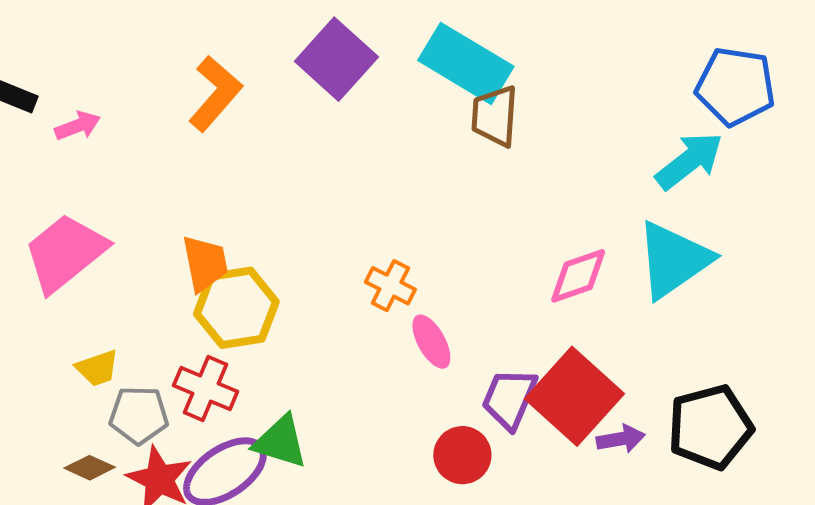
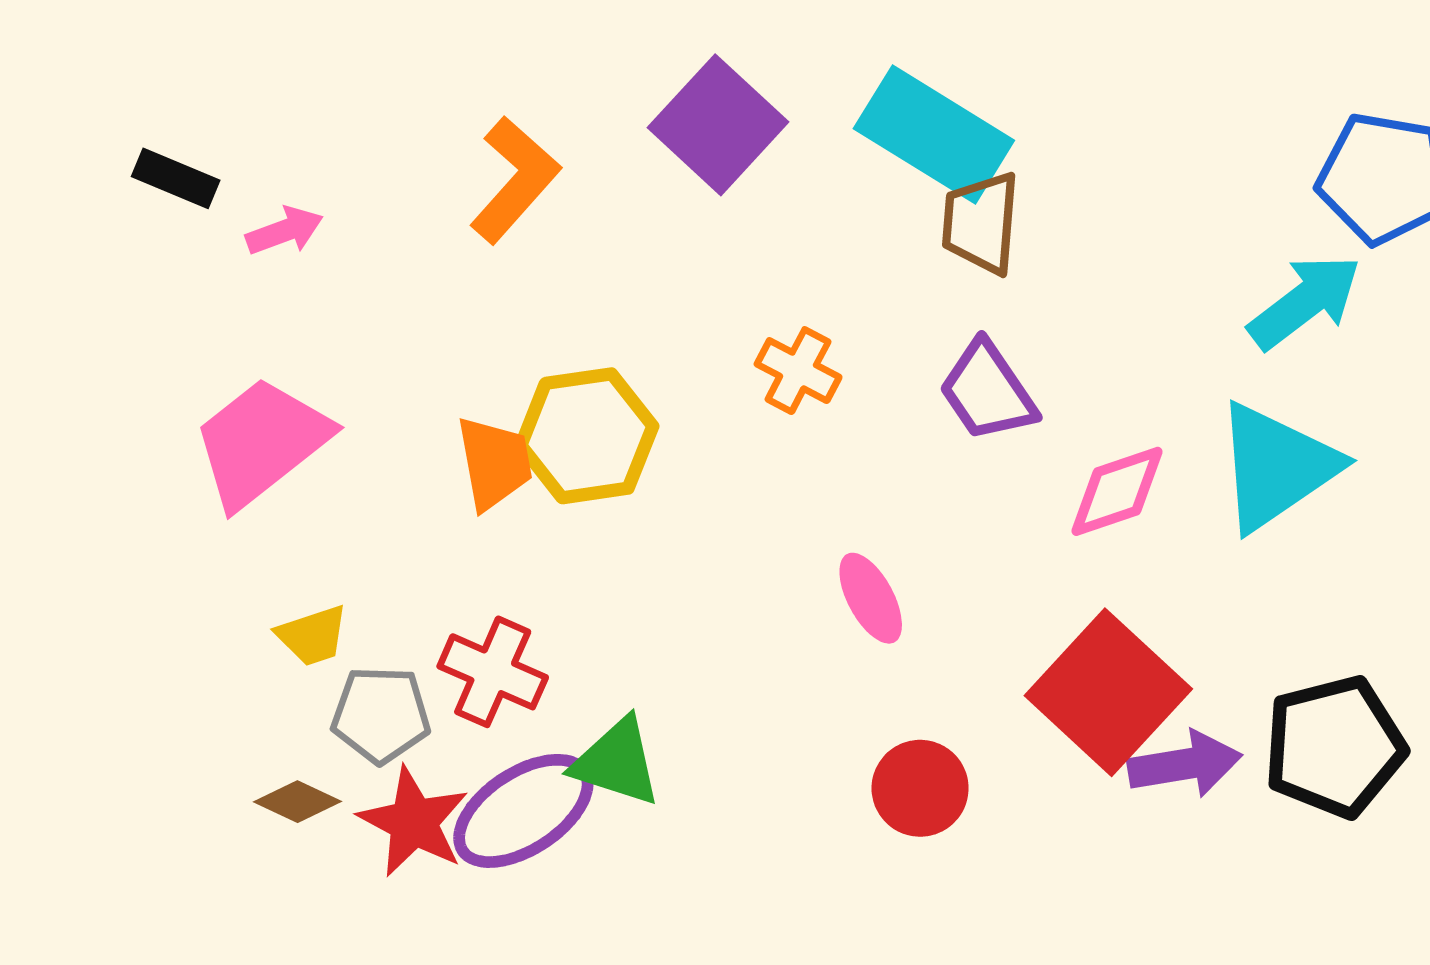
orange cross: (390, 286) -> (798, 371), moved
yellow hexagon: (236, 308) -> (587, 436), moved
purple trapezoid: (509, 399) -> (988, 391), moved, turned -58
purple arrow: (621, 439) -> (1185, 764), size x1.4

